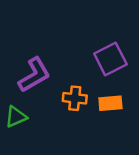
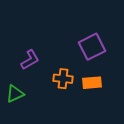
purple L-shape: (34, 75) -> (30, 60), size x0.7

